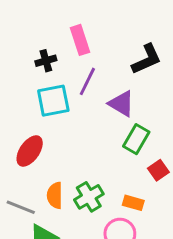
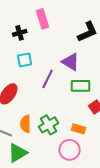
purple line: (87, 81) -> (48, 79), moved
cyan square: (53, 101) -> (25, 60), size x0.7
green rectangle: (136, 139) -> (81, 86), turned 60

